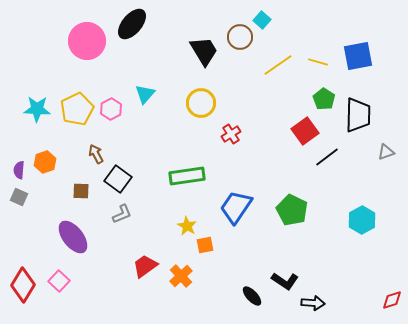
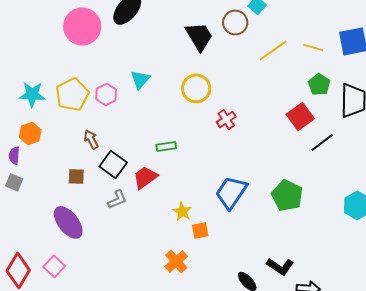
orange hexagon: (45, 162) -> (30, 133), moved
green rectangle: (187, 176) -> (166, 146), moved, size x0.6
red trapezoid: (145, 266) -> (145, 177), moved

